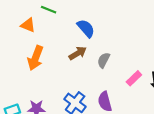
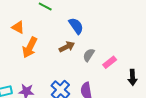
orange triangle: (28, 25) -> (18, 27), moved
pink rectangle: (134, 78) -> (110, 62), moved

